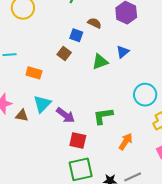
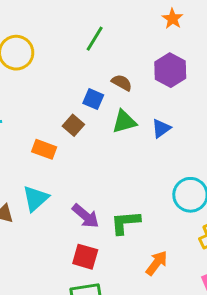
green triangle: (100, 62) -> (124, 122), moved
orange rectangle: (34, 73) -> (44, 149), moved
purple arrow: (65, 115) -> (86, 216), moved

